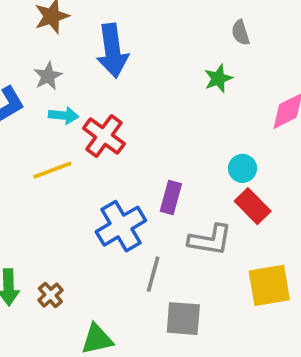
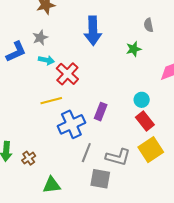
blue arrow: (112, 51) -> (93, 31), moved
yellow line: (52, 170) -> (51, 101), moved
gray L-shape: (210, 240) -> (118, 157), moved
yellow square: (269, 285) -> (151, 150), moved, turned -30

